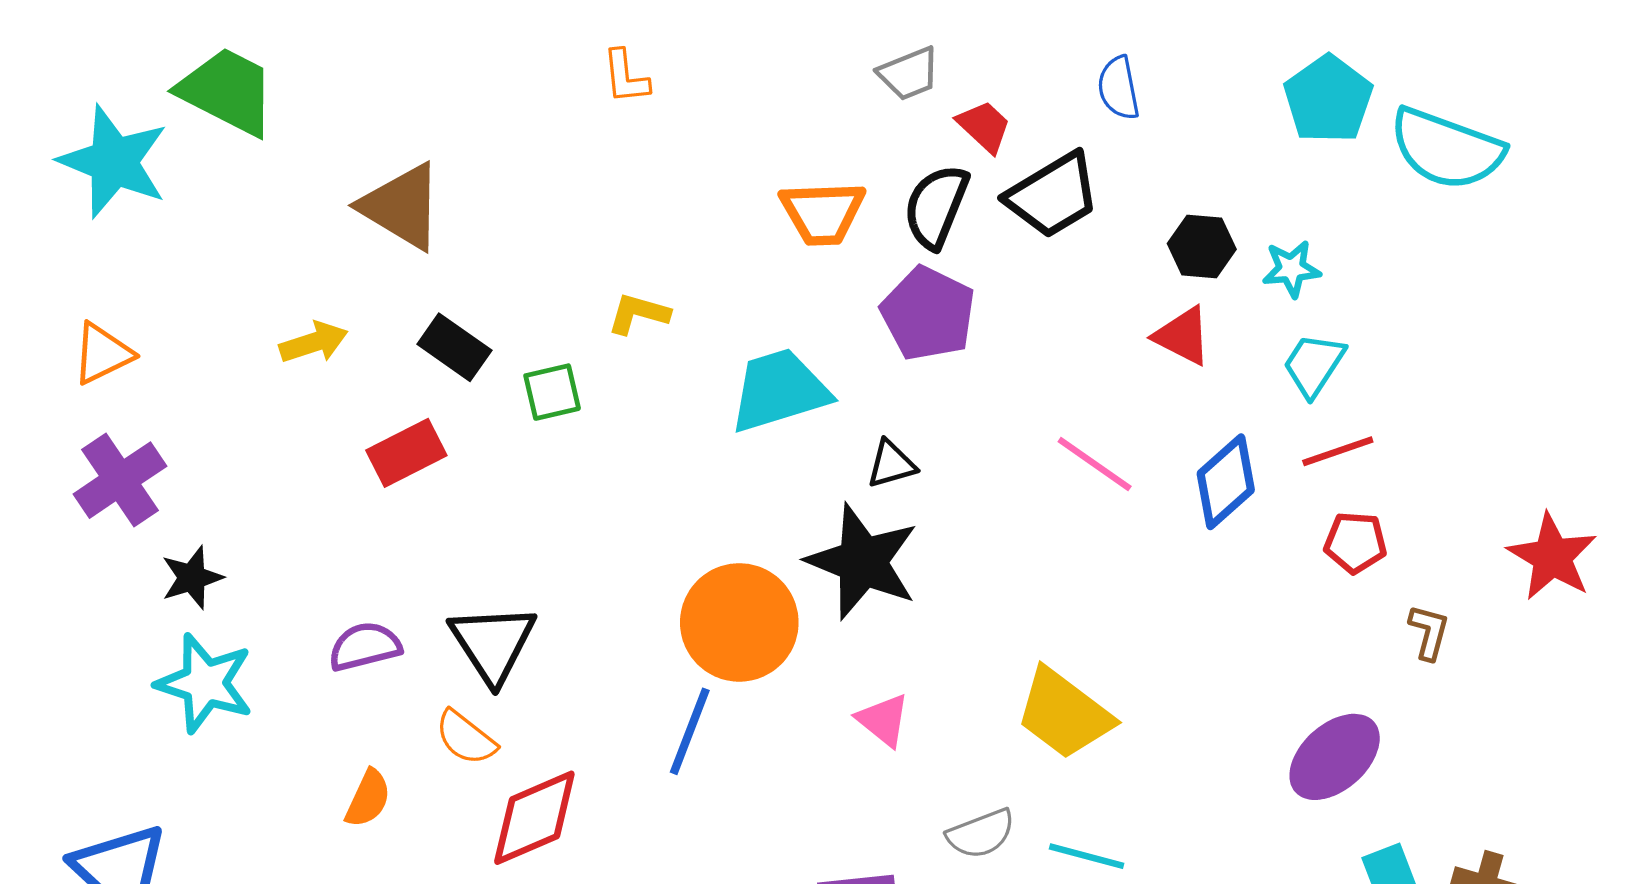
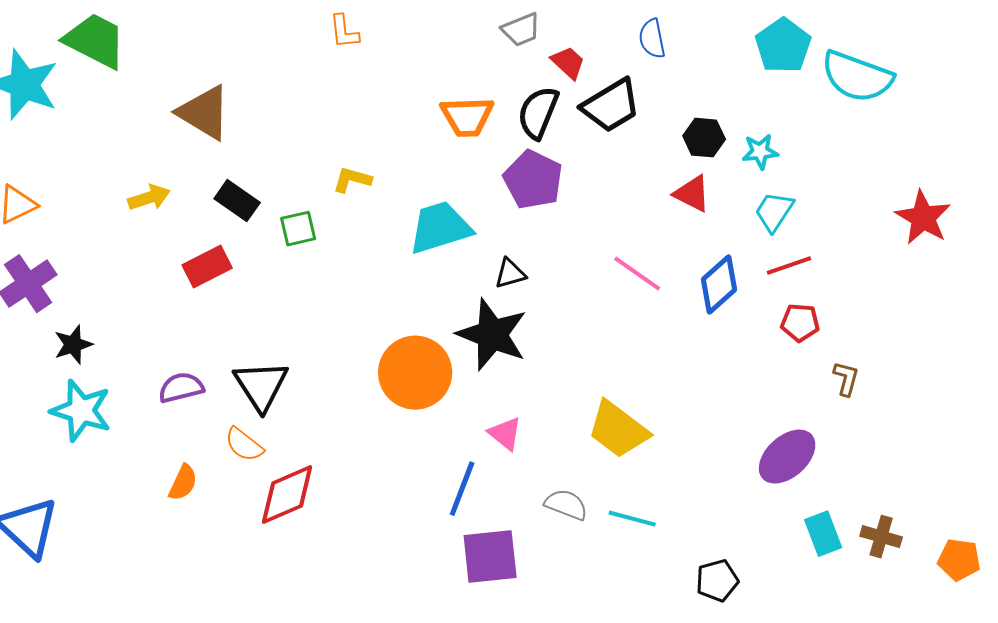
red star: (1552, 557) -> (923, 218), moved
blue line: (690, 731) -> (462, 489), moved
gray semicircle: (981, 834) -> (566, 505), turned -138

